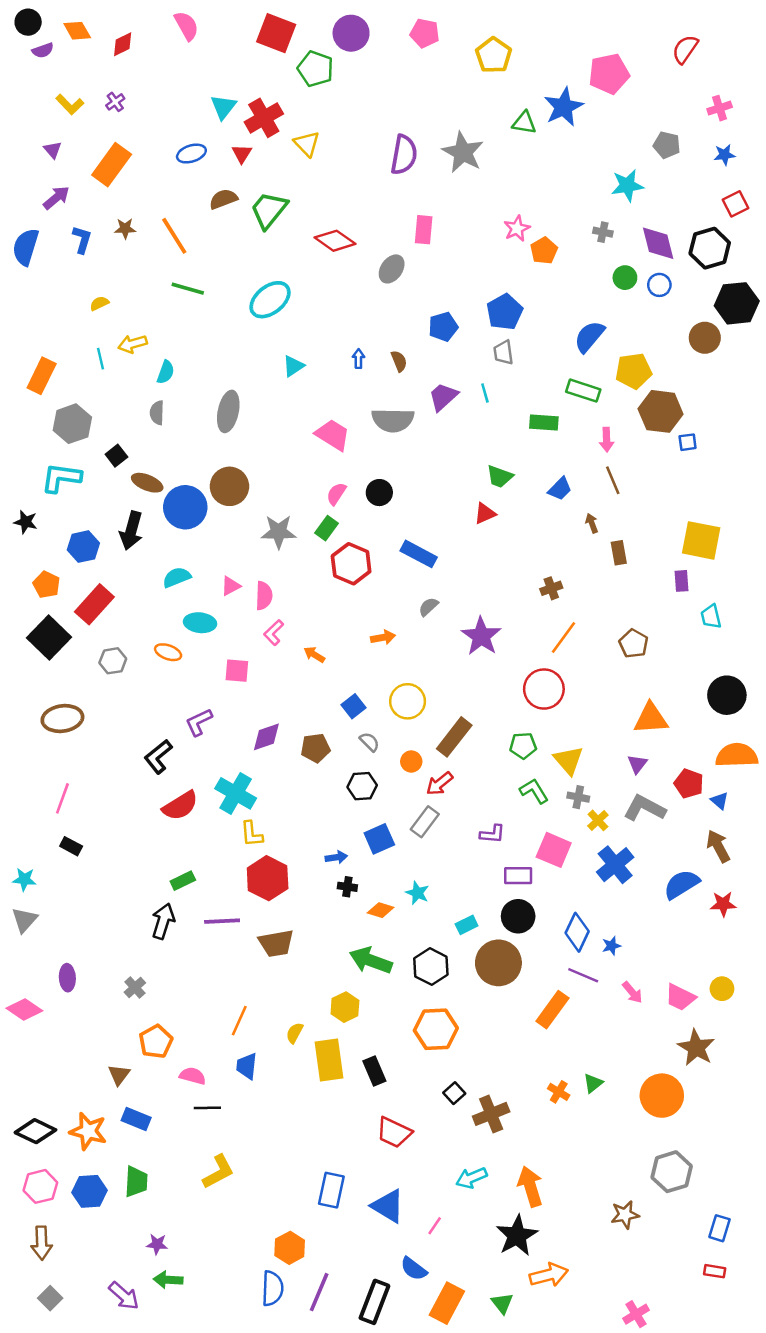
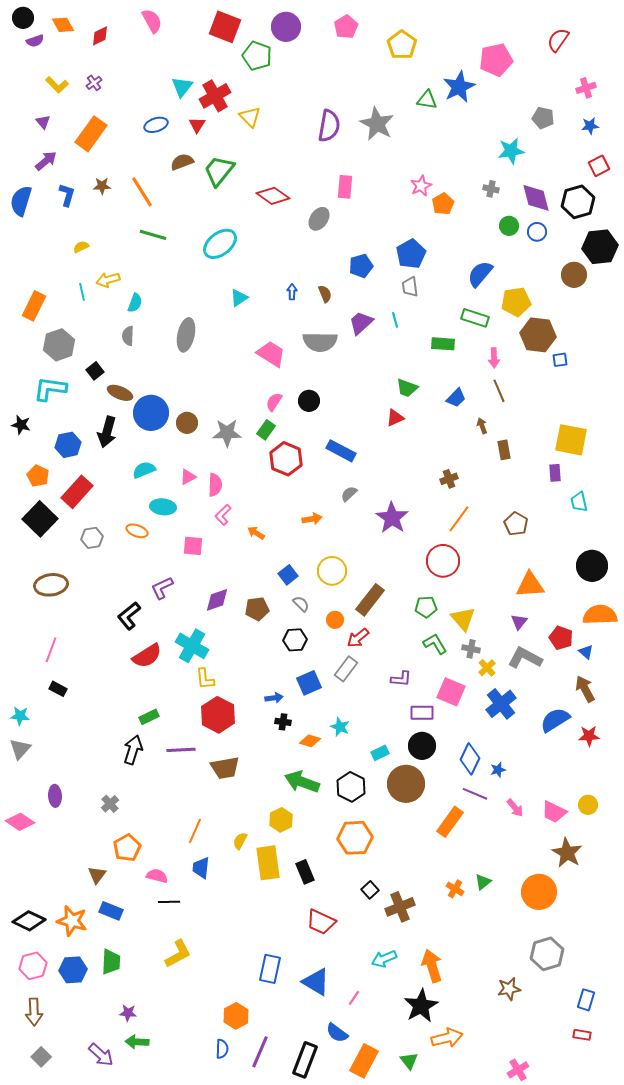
pink pentagon: (425, 33) -> (346, 27), turned 30
brown circle: (229, 486) -> (187, 423), moved, size x0.7
blue semicircle: (272, 1288) -> (222, 1049), size x0.7

